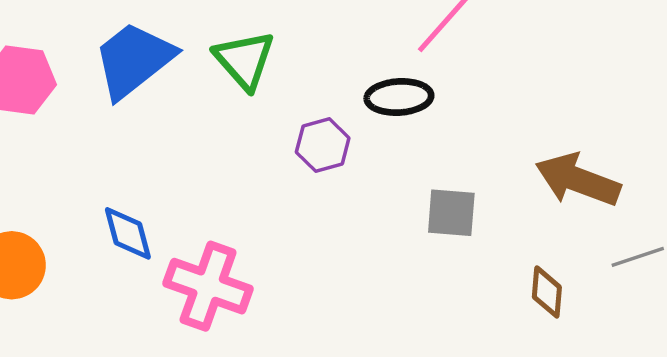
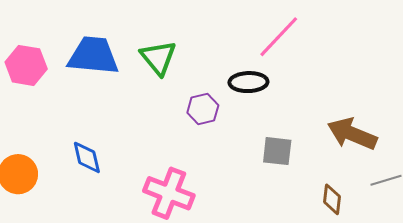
blue trapezoid: (134, 60) -> (93, 56), turned 42
pink cross: (208, 286) -> (169, 193), moved

